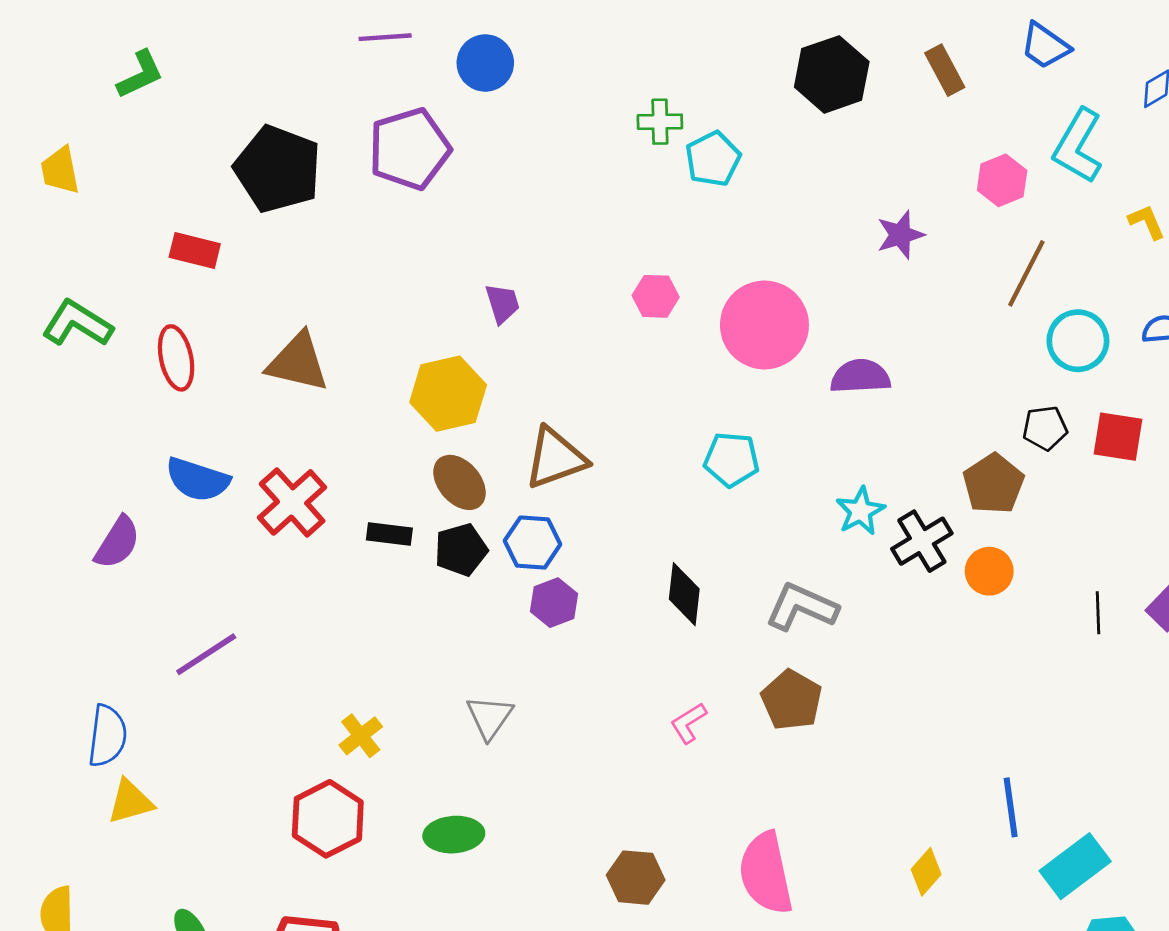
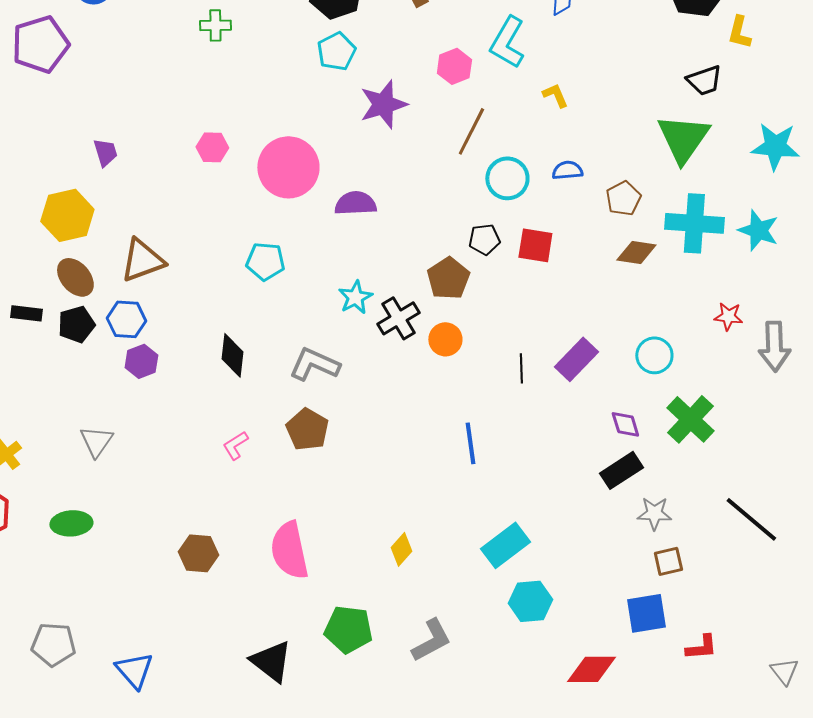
cyan pentagon: (713, 159) -> (336, 51), moved
purple star: (900, 235) -> (383, 104), size x1.4
blue line: (1011, 807) -> (470, 443), moved

